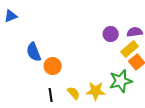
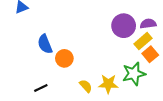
purple circle: (111, 34) -> (124, 26), size x1.5
black line: (51, 95) -> (41, 88), moved, turned 72

